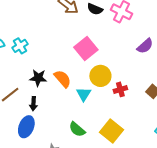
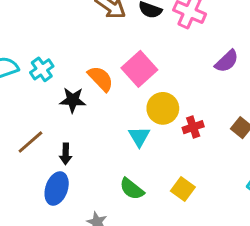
black star: (38, 78) -> (73, 100), moved
orange semicircle: (63, 79) -> (101, 79), moved
yellow square: (112, 131) -> (183, 189), size x0.7

